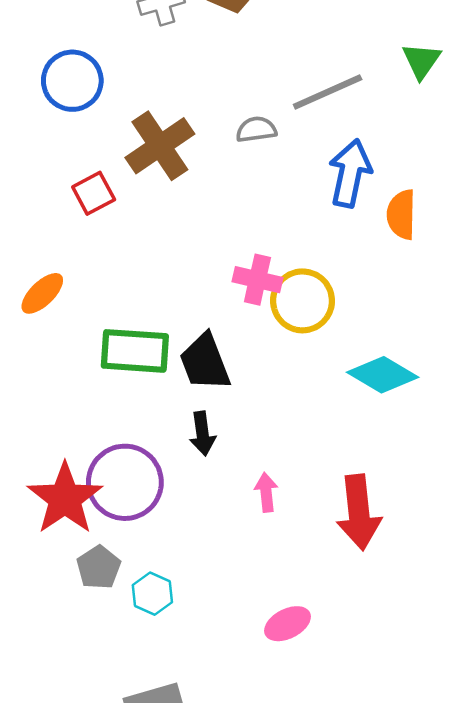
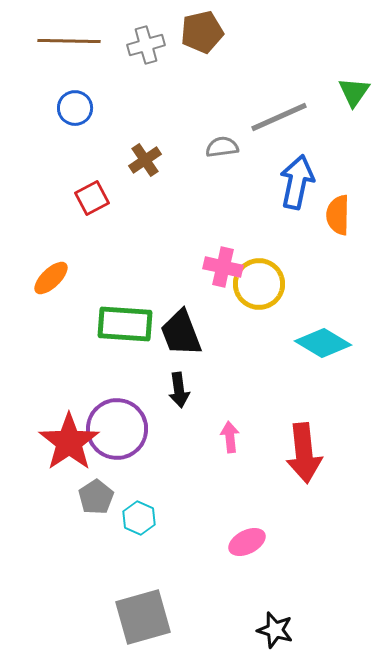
blue circle: (72, 81) -> (75, 108), size x0.7
brown cross: (160, 146) -> (145, 160), size x0.6

